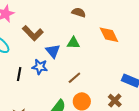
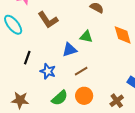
blue triangle: (53, 51) -> (70, 50), moved, turned 42
blue star: (40, 67) -> (48, 71), moved

